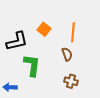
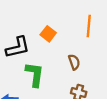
orange line: (73, 32) -> (89, 26), moved

